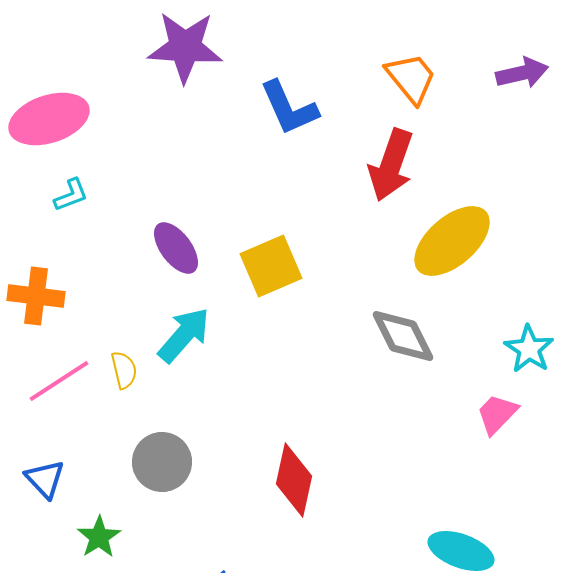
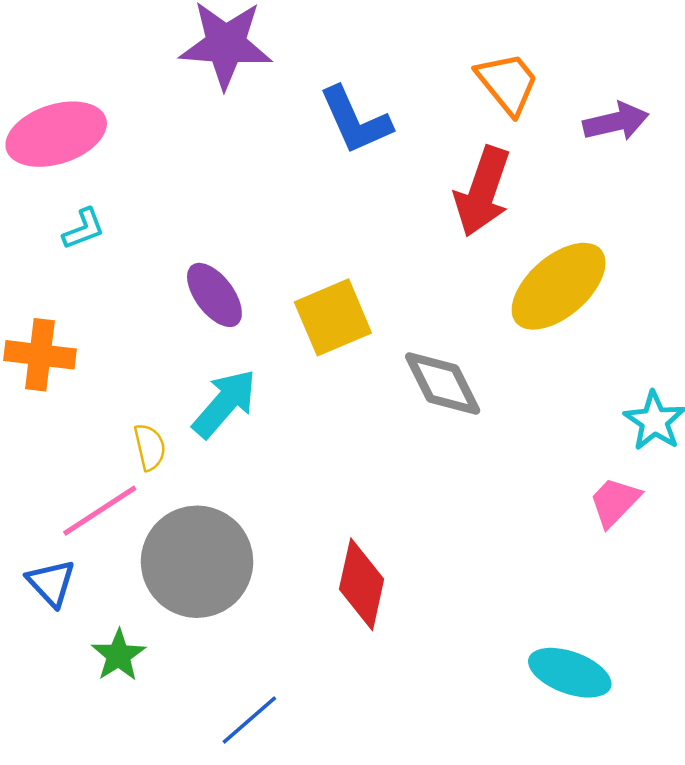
purple arrow: (522, 73) -> (616, 122), moved
gray diamond: (403, 336) -> (443, 383), moved
pink line: (59, 381) -> (100, 511), moved
gray circle: (162, 462) -> (197, 562), size x1.5

